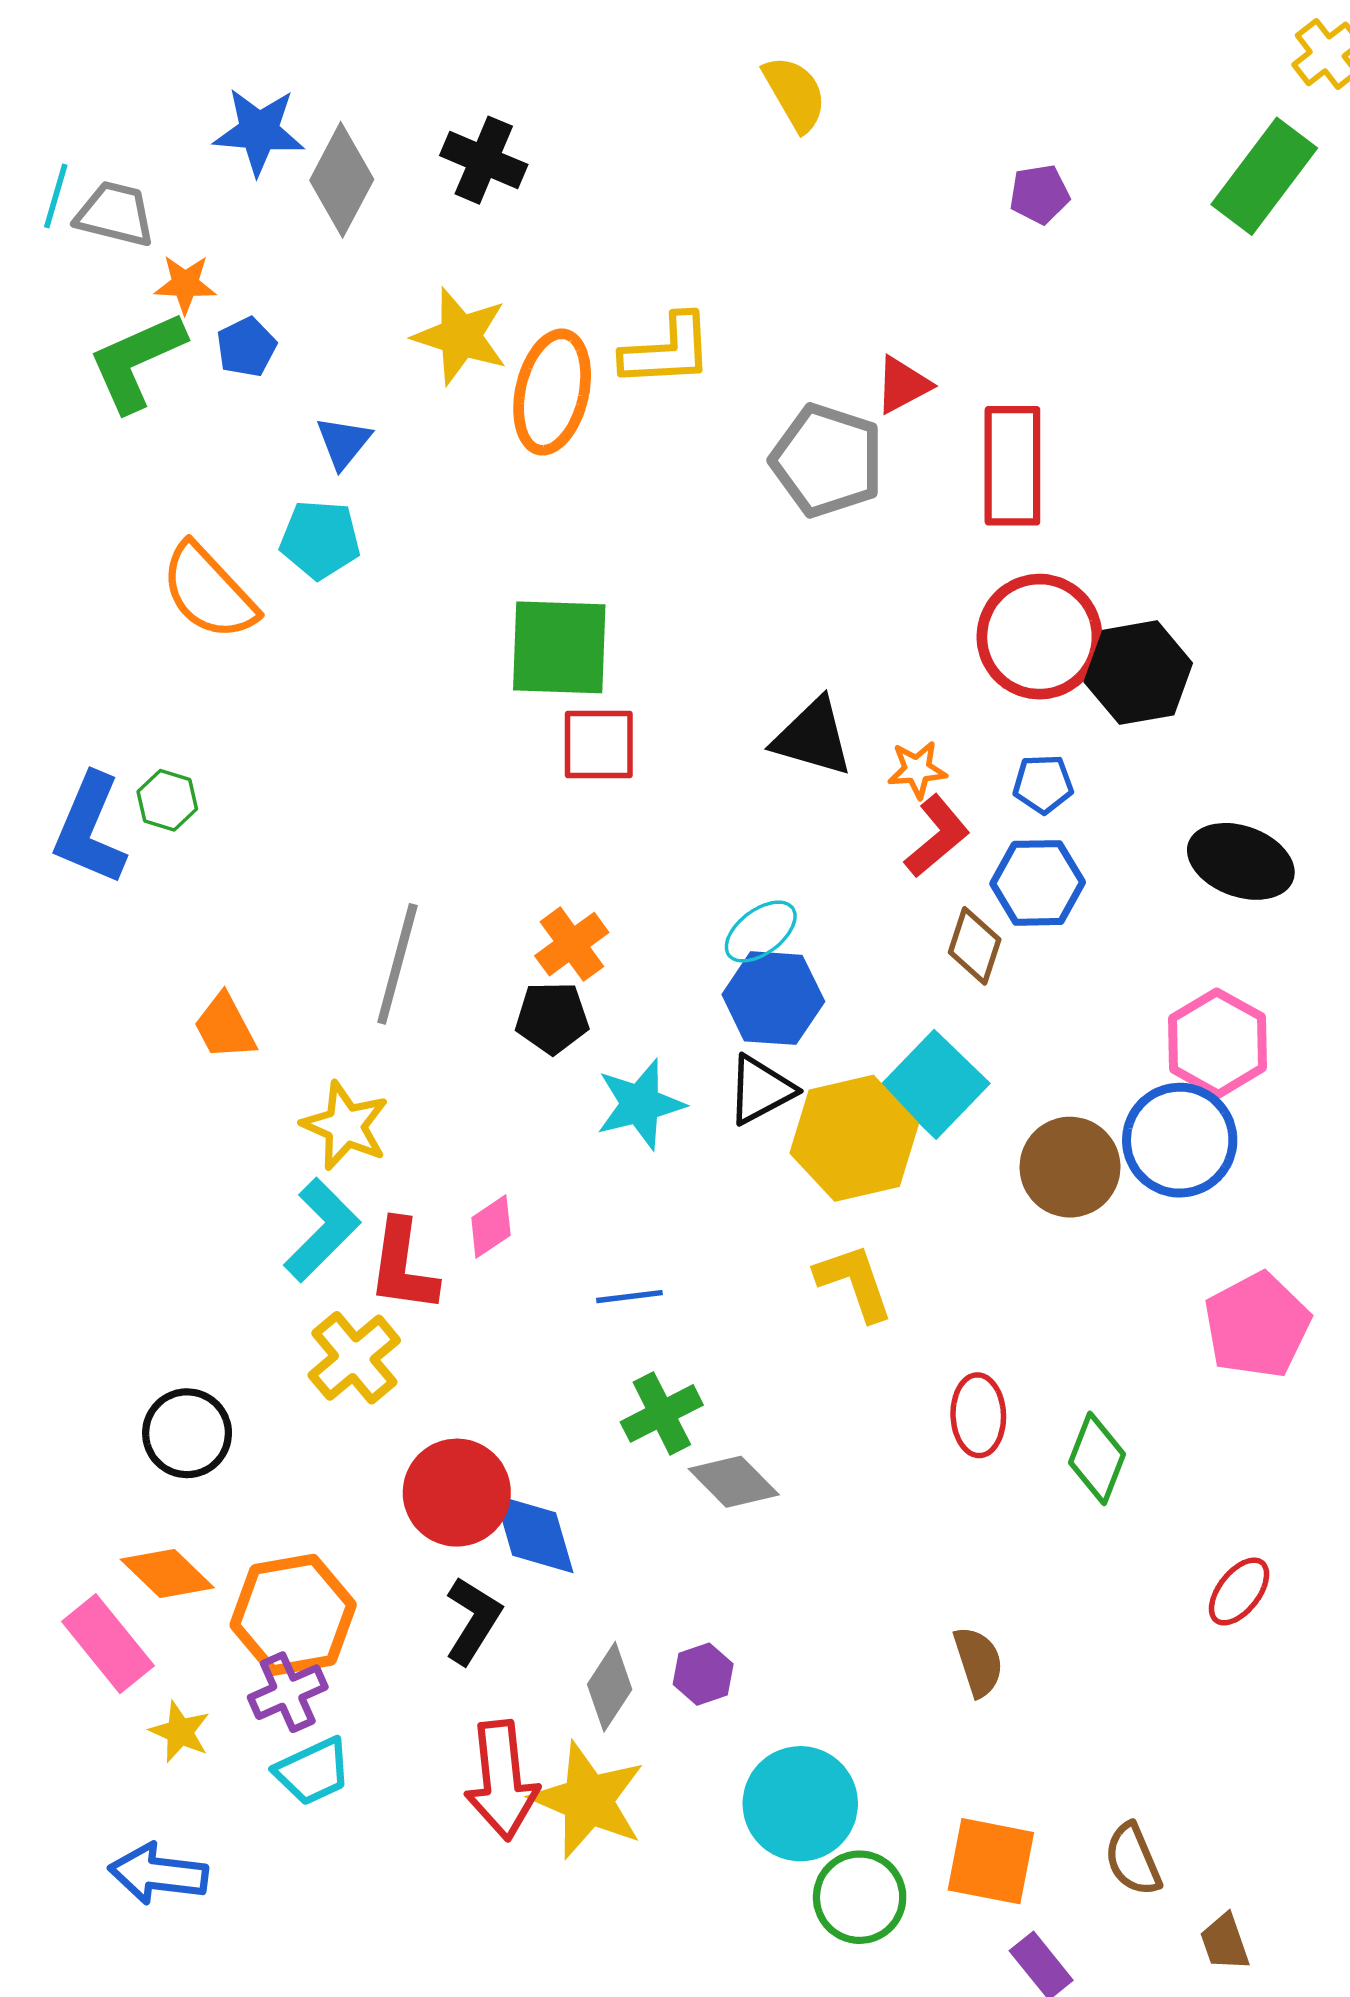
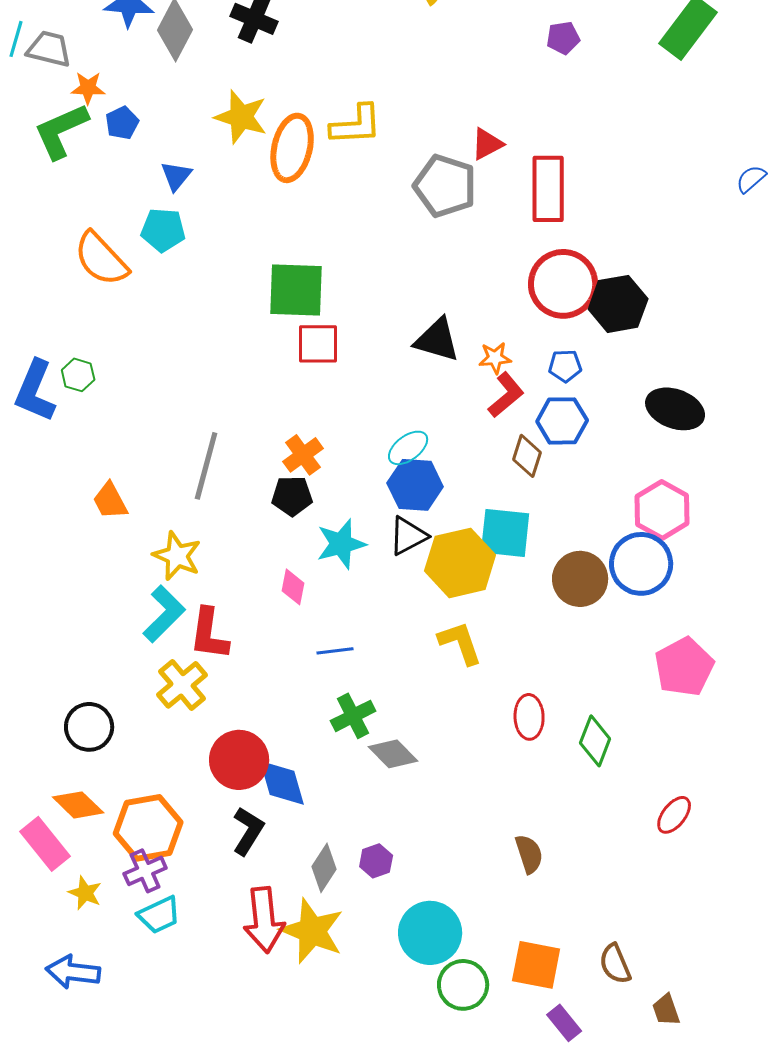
cyan square: (935, 1084) -> (505, 533), turned -38
pink diamond: (491, 1226) -> (293, 587), moved, turned -45

